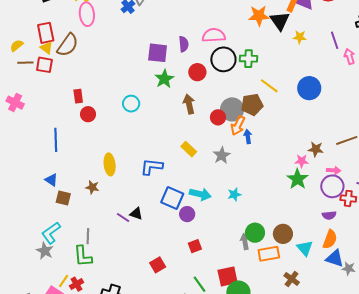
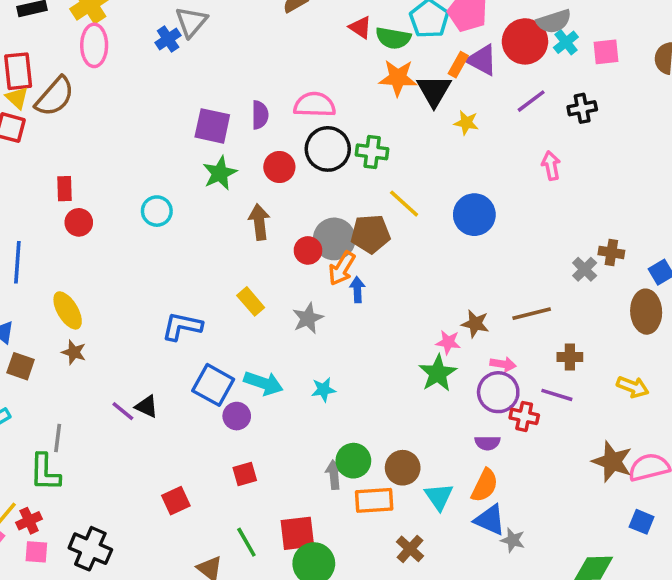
purple line: (335, 40) -> (531, 101), moved, turned 66
yellow ellipse: (110, 164) -> (68, 310), moved, turned -30

